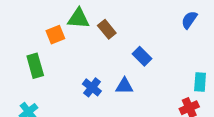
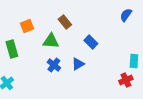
green triangle: (78, 18) -> (51, 41), moved
blue triangle: (124, 86) -> (78, 64), turned -32

